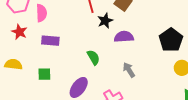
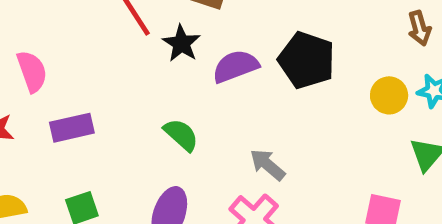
black pentagon: (171, 40) -> (307, 60), moved
gray arrow: (129, 70) -> (268, 165), moved

